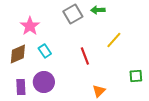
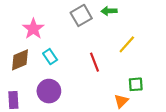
green square: (136, 76) -> (136, 84), moved
purple rectangle: (21, 87) -> (13, 100), moved
orange triangle: (99, 91) -> (121, 101), moved

